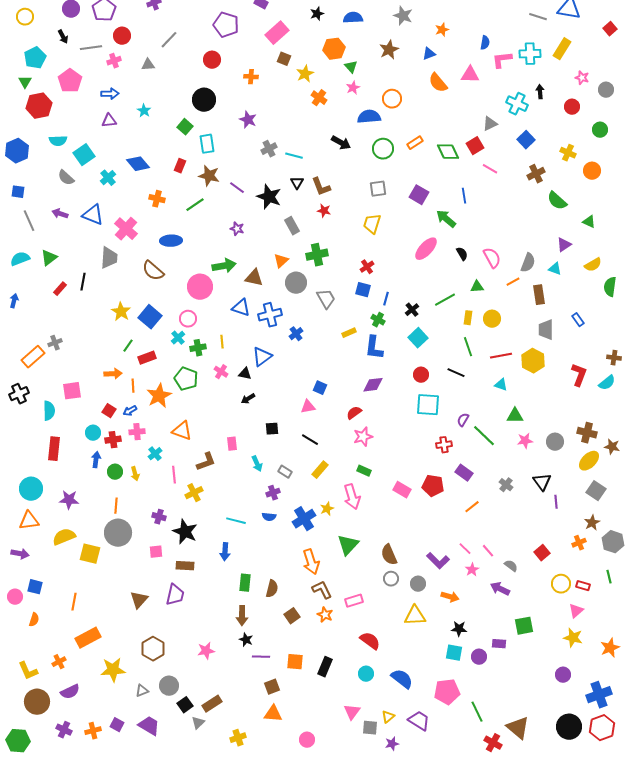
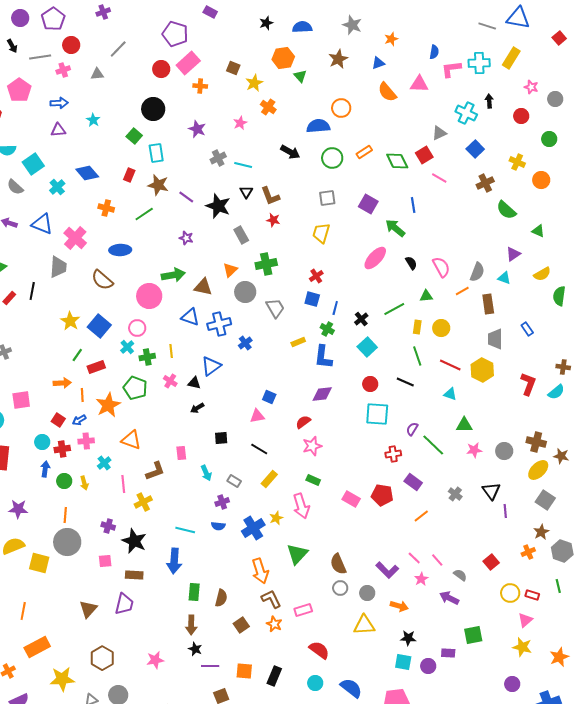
pink rectangle: (277, 33) -> (188, 63), moved
pink star: (353, 88) -> (240, 123), moved
red line: (501, 356) -> (450, 365), turned 35
blue arrow: (225, 552) -> (174, 561), size x1.4

